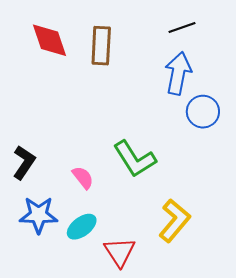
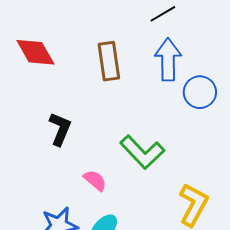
brown rectangle: (101, 46) -> (109, 61), moved
black L-shape: (24, 162) -> (60, 129), moved

